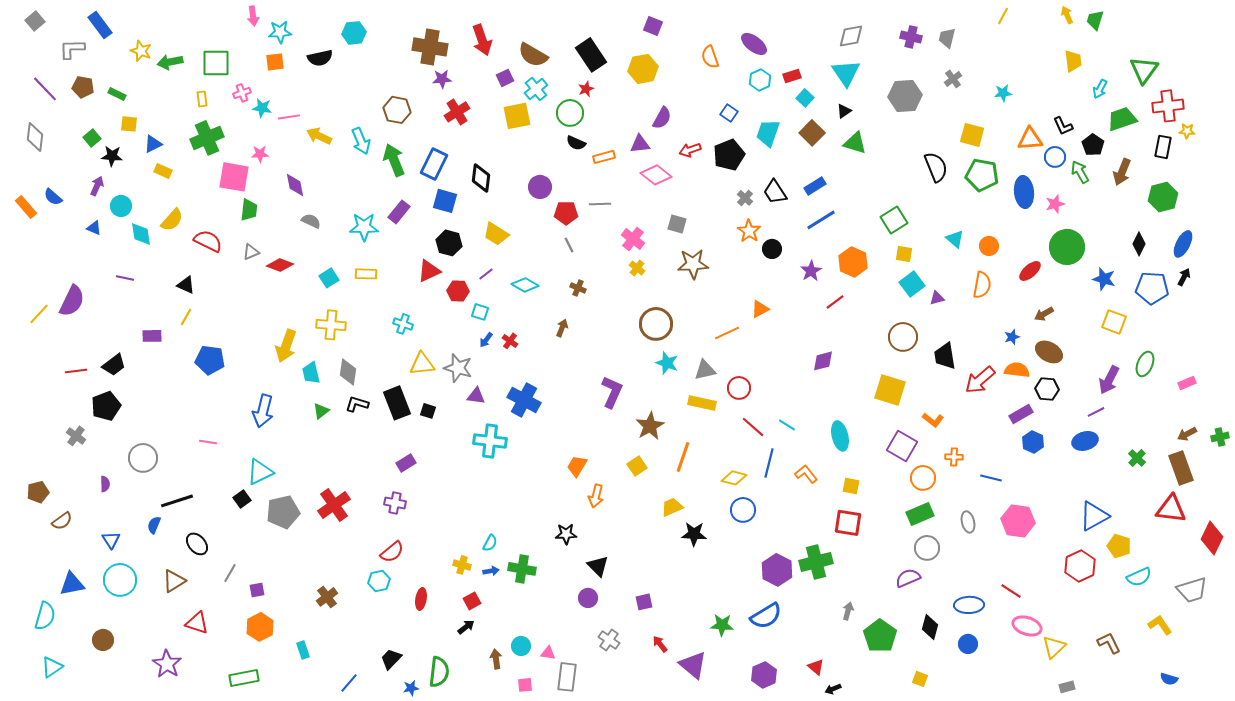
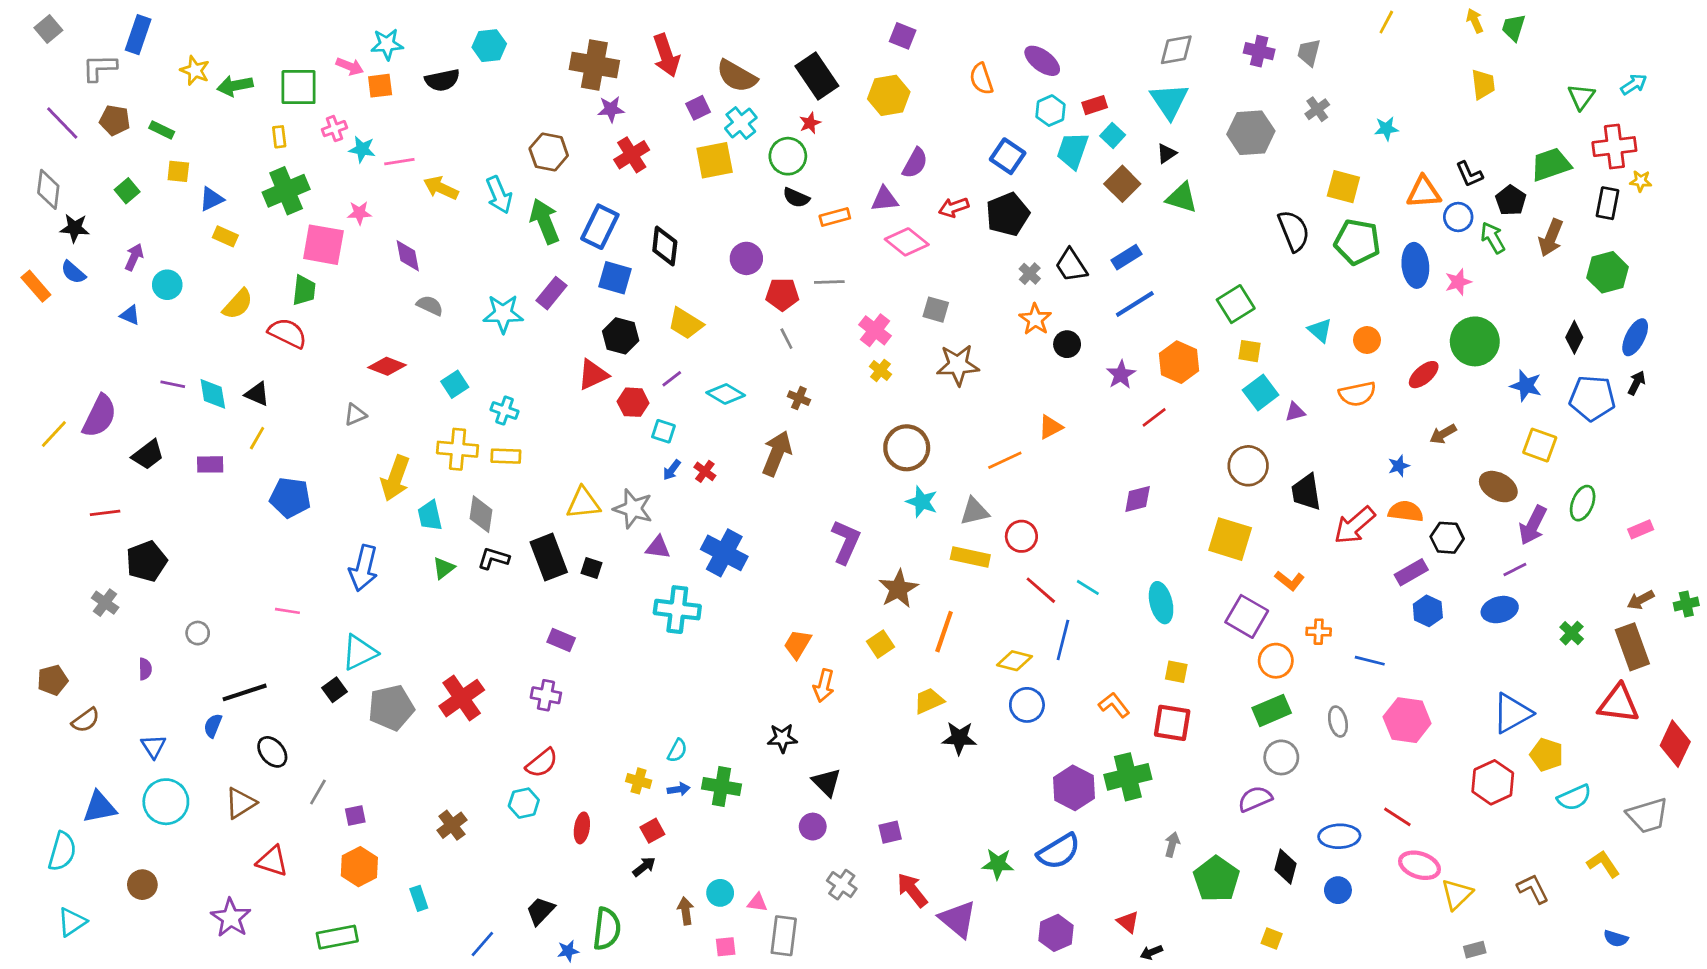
pink arrow: (253, 16) -> (350, 66), moved, turned -60
blue rectangle: (100, 25) -> (138, 35), turned 56
green triangle: (1144, 70) -> (1581, 97), size x0.7
cyan arrow: (1100, 89) -> (1634, 84), moved, turned -150
blue square: (729, 113) -> (1008, 156), size x1.4
cyan trapezoid: (768, 133) -> (1073, 151), moved
black star: (112, 156) -> (75, 228), moved
green trapezoid: (249, 210) -> (304, 290), moved
cyan diamond: (141, 234) -> (213, 394), moved
gray triangle: (251, 252) -> (355, 415), moved
yellow rectangle: (366, 274) -> (506, 456), moved
orange semicircle: (982, 285) -> (1357, 394), turned 68
cyan cross: (403, 324) -> (504, 411), moved
brown arrow: (562, 328) -> (777, 453), size x1.8
brown ellipse: (1049, 352) -> (1498, 487), moved
black trapezoid: (114, 365) -> (148, 455), moved
gray circle: (143, 458) -> (198, 633), size x0.6
purple rectangle: (406, 463) -> (561, 640), turned 54
orange L-shape: (806, 474) -> (1114, 705), moved
red arrow: (660, 644) -> (912, 890), size x1.5

